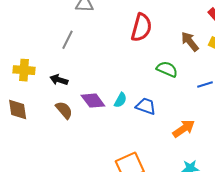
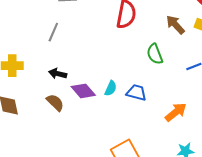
green semicircle: (167, 69) -> (155, 54), turned -130
black arrow: (59, 80) -> (58, 74), moved

